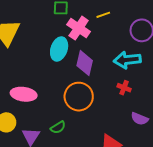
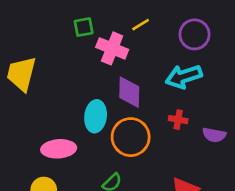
cyan ellipse: (59, 49) -> (96, 116), moved
red cross: (124, 88) -> (178, 120), moved
purple semicircle: (140, 119) -> (214, 135), moved

